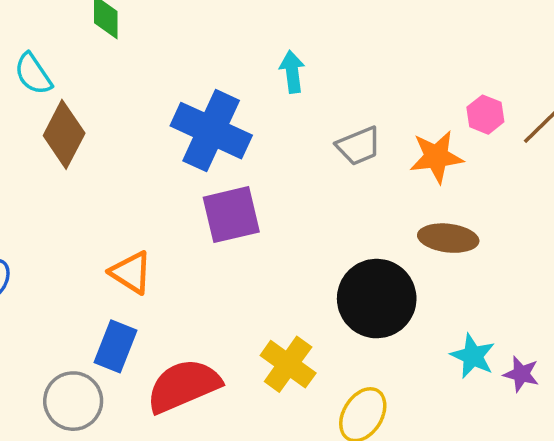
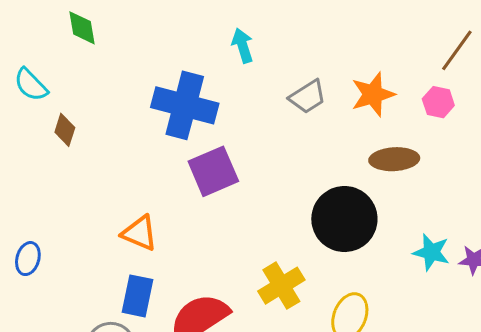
pink hexagon: (485, 115) -> (438, 102), moved
brown diamond: (64, 134) -> (65, 130), size x0.6
yellow cross: (288, 364) -> (281, 286), turned 33

